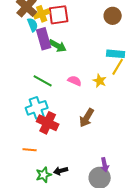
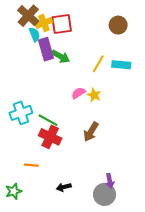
yellow line: (118, 67) -> (98, 64), moved
green line: (43, 81) -> (48, 120), moved
pink semicircle: (75, 81) -> (78, 93), turned -56
yellow star: (100, 81) -> (94, 95), moved
cyan cross: (37, 108) -> (21, 113), moved
green star: (44, 175) -> (14, 191), moved

